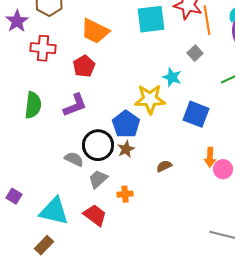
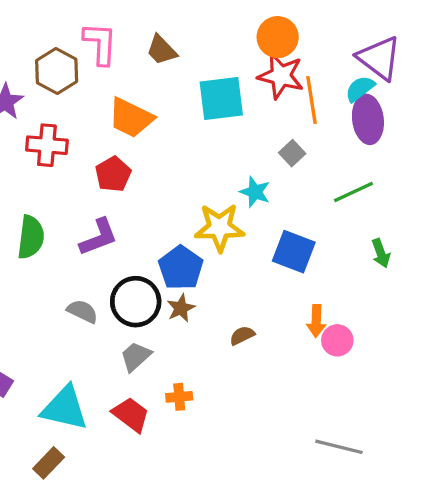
gray semicircle: (74, 159) -> (82, 311), moved
orange cross: (125, 194) -> (179, 397), moved

